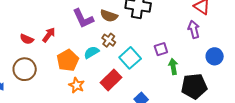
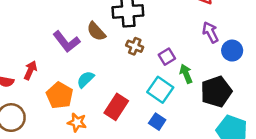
brown semicircle: (109, 16) -> (96, 31), turned 42
purple arrow: (194, 29) -> (210, 32), moved
brown cross: (109, 40) -> (135, 46), moved
cyan square: (130, 58) -> (160, 90), moved

